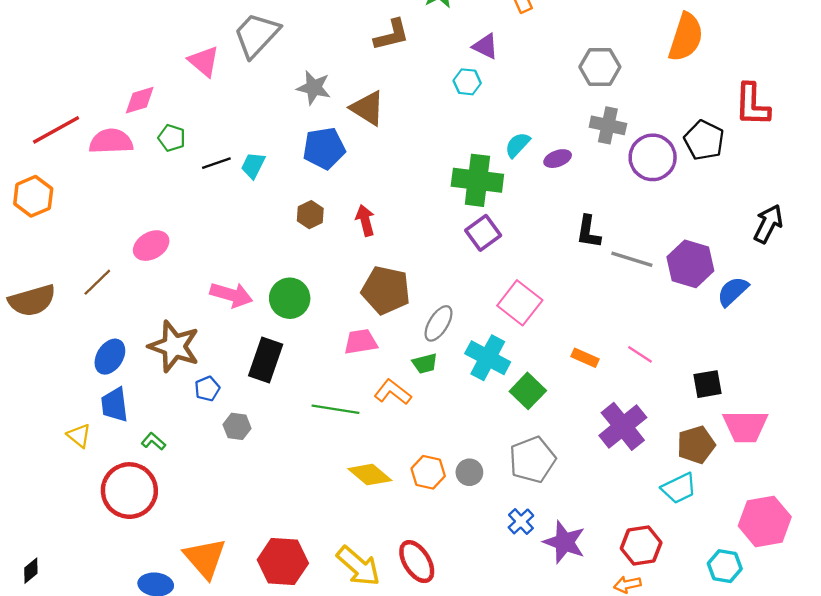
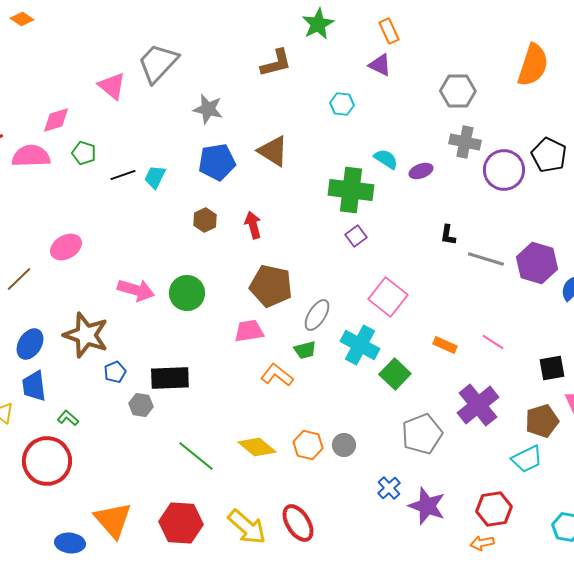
purple triangle: (485, 46) -> (380, 65), moved
brown triangle: (368, 108) -> (273, 151), moved
cyan semicircle: (517, 145) -> (386, 159), turned 80
black L-shape: (588, 232) -> (448, 235), size x0.7
purple square: (483, 233) -> (356, 236), size x0.7
black rectangle: (266, 360) -> (170, 378), moved, turned 69
green line: (335, 409) -> (196, 456), moved, turned 30
gray pentagon: (532, 460) -> (422, 434), moved

